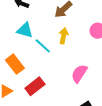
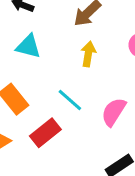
cyan line: (43, 46) -> (70, 100), moved

